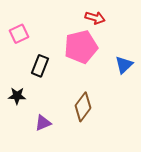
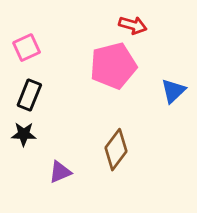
black rectangle: (40, 66) -> (29, 95), moved

